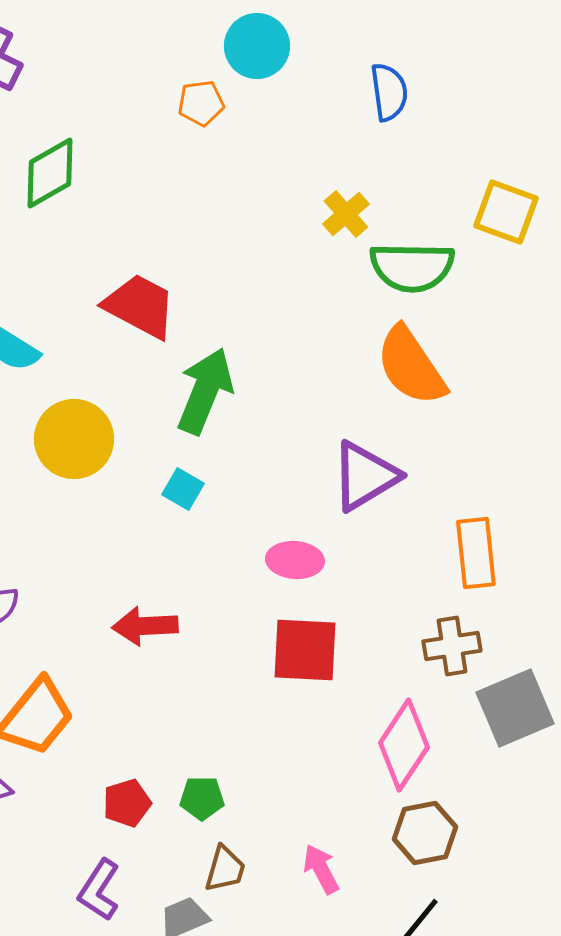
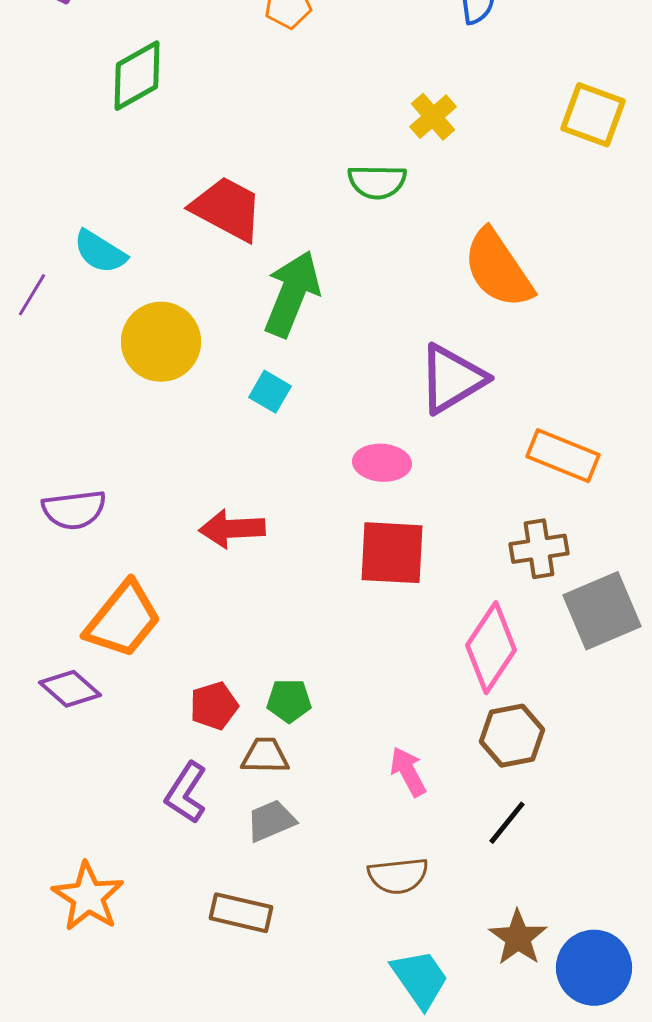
green semicircle: (412, 267) -> (377, 182), moved, size x0.7
orange rectangle: (476, 553) -> (563, 456), turned -62
brown trapezoid: (225, 869) -> (265, 756), moved, turned -105

